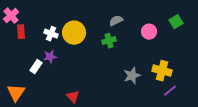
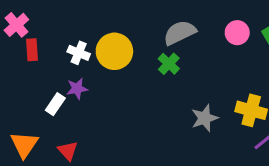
gray semicircle: (116, 21) -> (180, 33), size x1.5
pink circle: (149, 32) -> (237, 33), moved
green cross: (109, 41) -> (169, 64), turned -32
red triangle: (73, 97) -> (68, 151), moved

